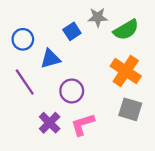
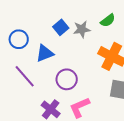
gray star: (98, 17) -> (82, 29), moved
green semicircle: (126, 30) -> (108, 20), size x0.7

